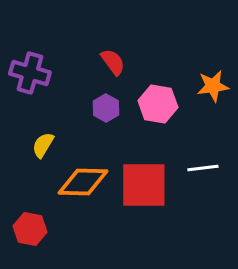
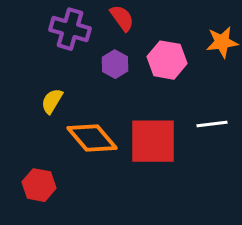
purple cross: (30, 73) -> (70, 29), moved
orange diamond: (83, 182) -> (92, 138), turned 48

